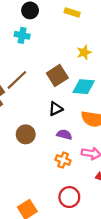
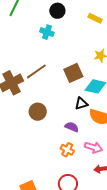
black triangle: (56, 109) -> (81, 104), moved
brown circle: (26, 134) -> (38, 112), moved

